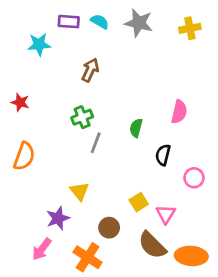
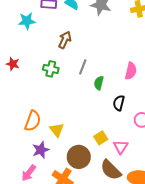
green cross: (82, 117) -> (51, 69), moved, turned 35
gray line: (96, 143) -> (83, 67), moved
orange semicircle: (24, 156) -> (33, 121), moved
brown circle: (109, 228) -> (79, 157), size x1.5

